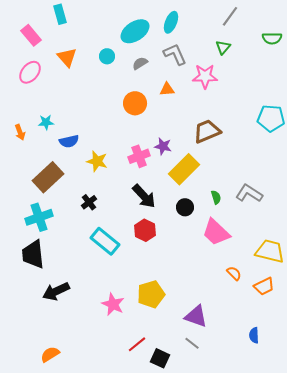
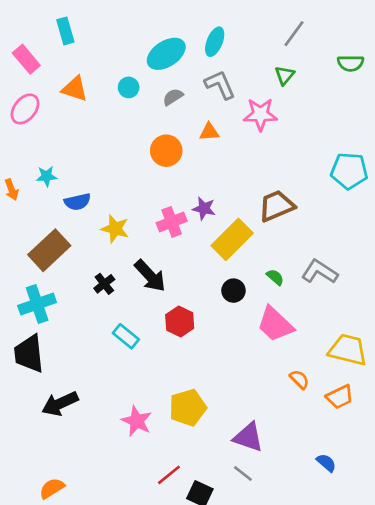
orange triangle: (67, 57) -> (75, 89), turned -30
brown trapezoid: (207, 131) -> (277, 206), moved
black arrow: (144, 196) -> (150, 276), moved
green semicircle: (216, 197) -> (275, 277), turned -32
cyan rectangle: (105, 241) -> (126, 336), size x0.7
blue semicircle: (254, 335) -> (326, 463), turned 133

